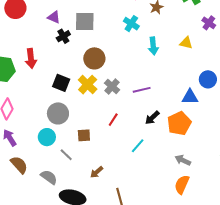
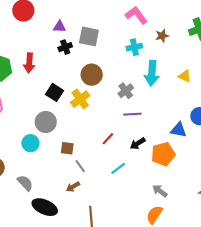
purple triangle: (54, 17) -> (59, 27), turned -32
cyan cross: (131, 24) -> (134, 47), turned 35
cyan arrow: (153, 46) -> (152, 73), size x1.4
gray cross: (112, 86) -> (126, 91), moved
red line: (113, 120) -> (108, 139), moved
gray line: (66, 155) -> (80, 166), moved

